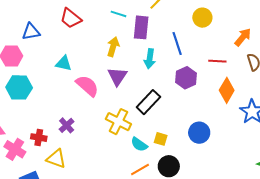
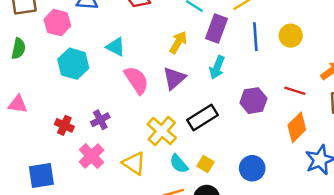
blue line: (177, 44) -> (255, 37), moved
cyan hexagon: (19, 87) -> (73, 64), moved
pink cross: (15, 149) -> (91, 156), moved
yellow triangle: (56, 159) -> (134, 163), moved

